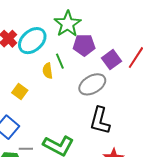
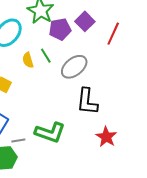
purple square: (111, 60) -> (85, 21), moved
green line: (60, 61) -> (46, 56), moved

